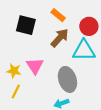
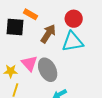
orange rectangle: (58, 15) -> (30, 14), moved
gray ellipse: (67, 79) -> (48, 70), moved

